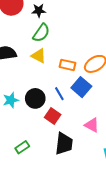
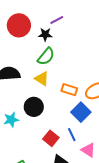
blue line: (59, 94) -> (72, 135), moved
black circle: (35, 98) -> (34, 107), moved

